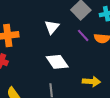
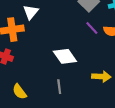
white triangle: (52, 27) -> (31, 12), moved

